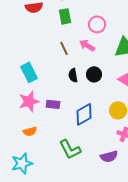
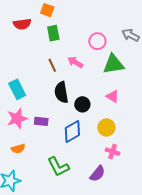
pink circle: (97, 24) -> (97, 41), moved
black circle: (94, 74) -> (82, 104), moved
black semicircle: (73, 75) -> (61, 92), size x1.5
purple semicircle: (109, 156) -> (97, 174), turned -36

